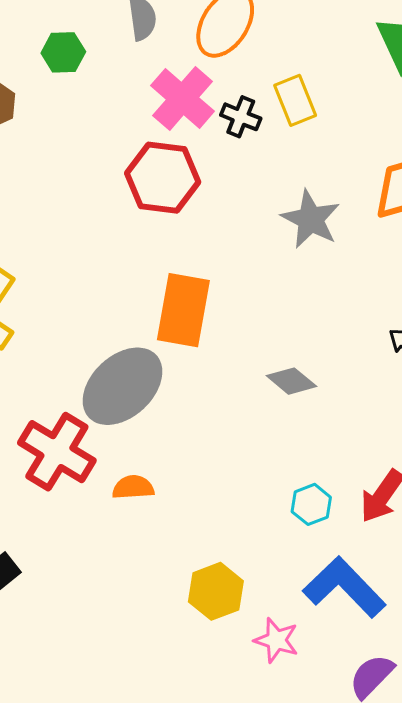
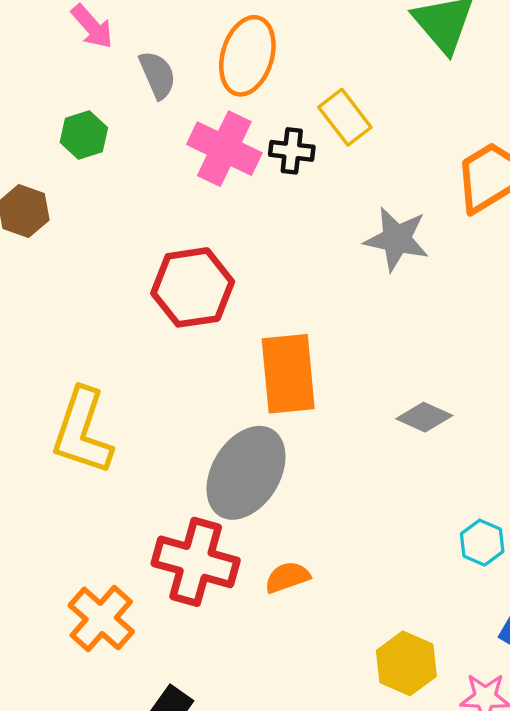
red hexagon: (163, 178) -> (193, 287), moved

